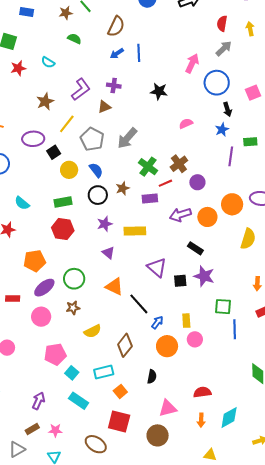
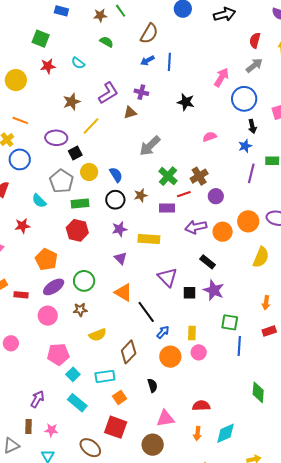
gray pentagon: (92, 139) -> (61, 181), moved
orange pentagon: (35, 261) -> (46, 259), turned 30
black semicircle: (152, 377) -> (152, 386), turned -32
brown rectangle: (32, 429) -> (29, 427), turned -64

